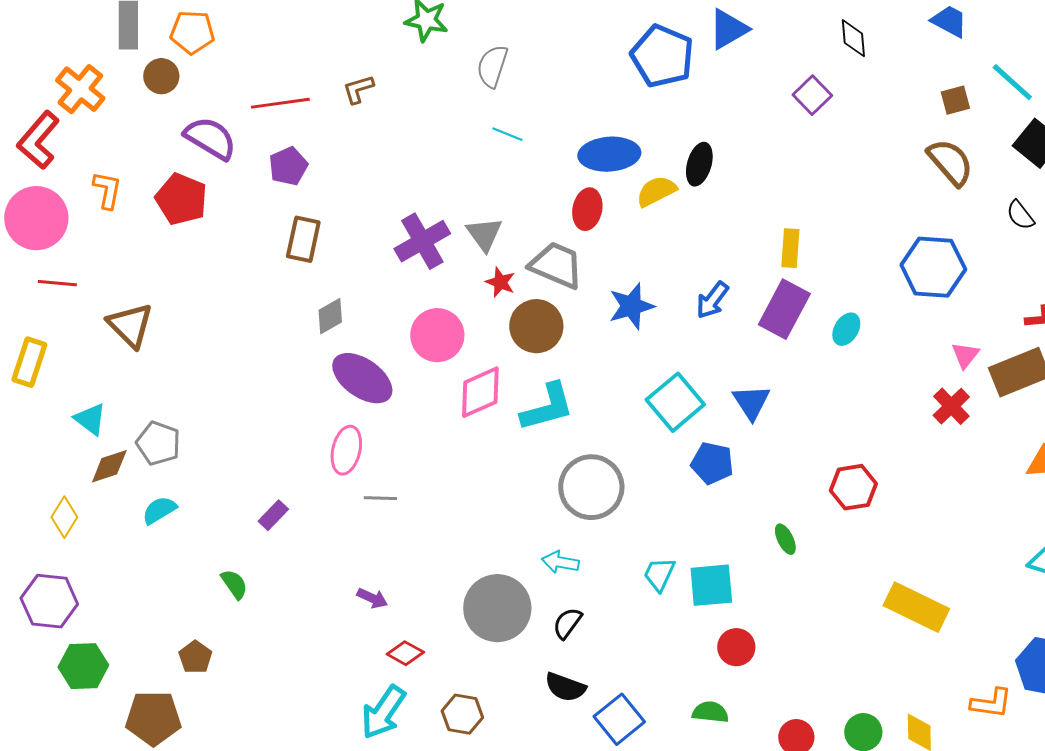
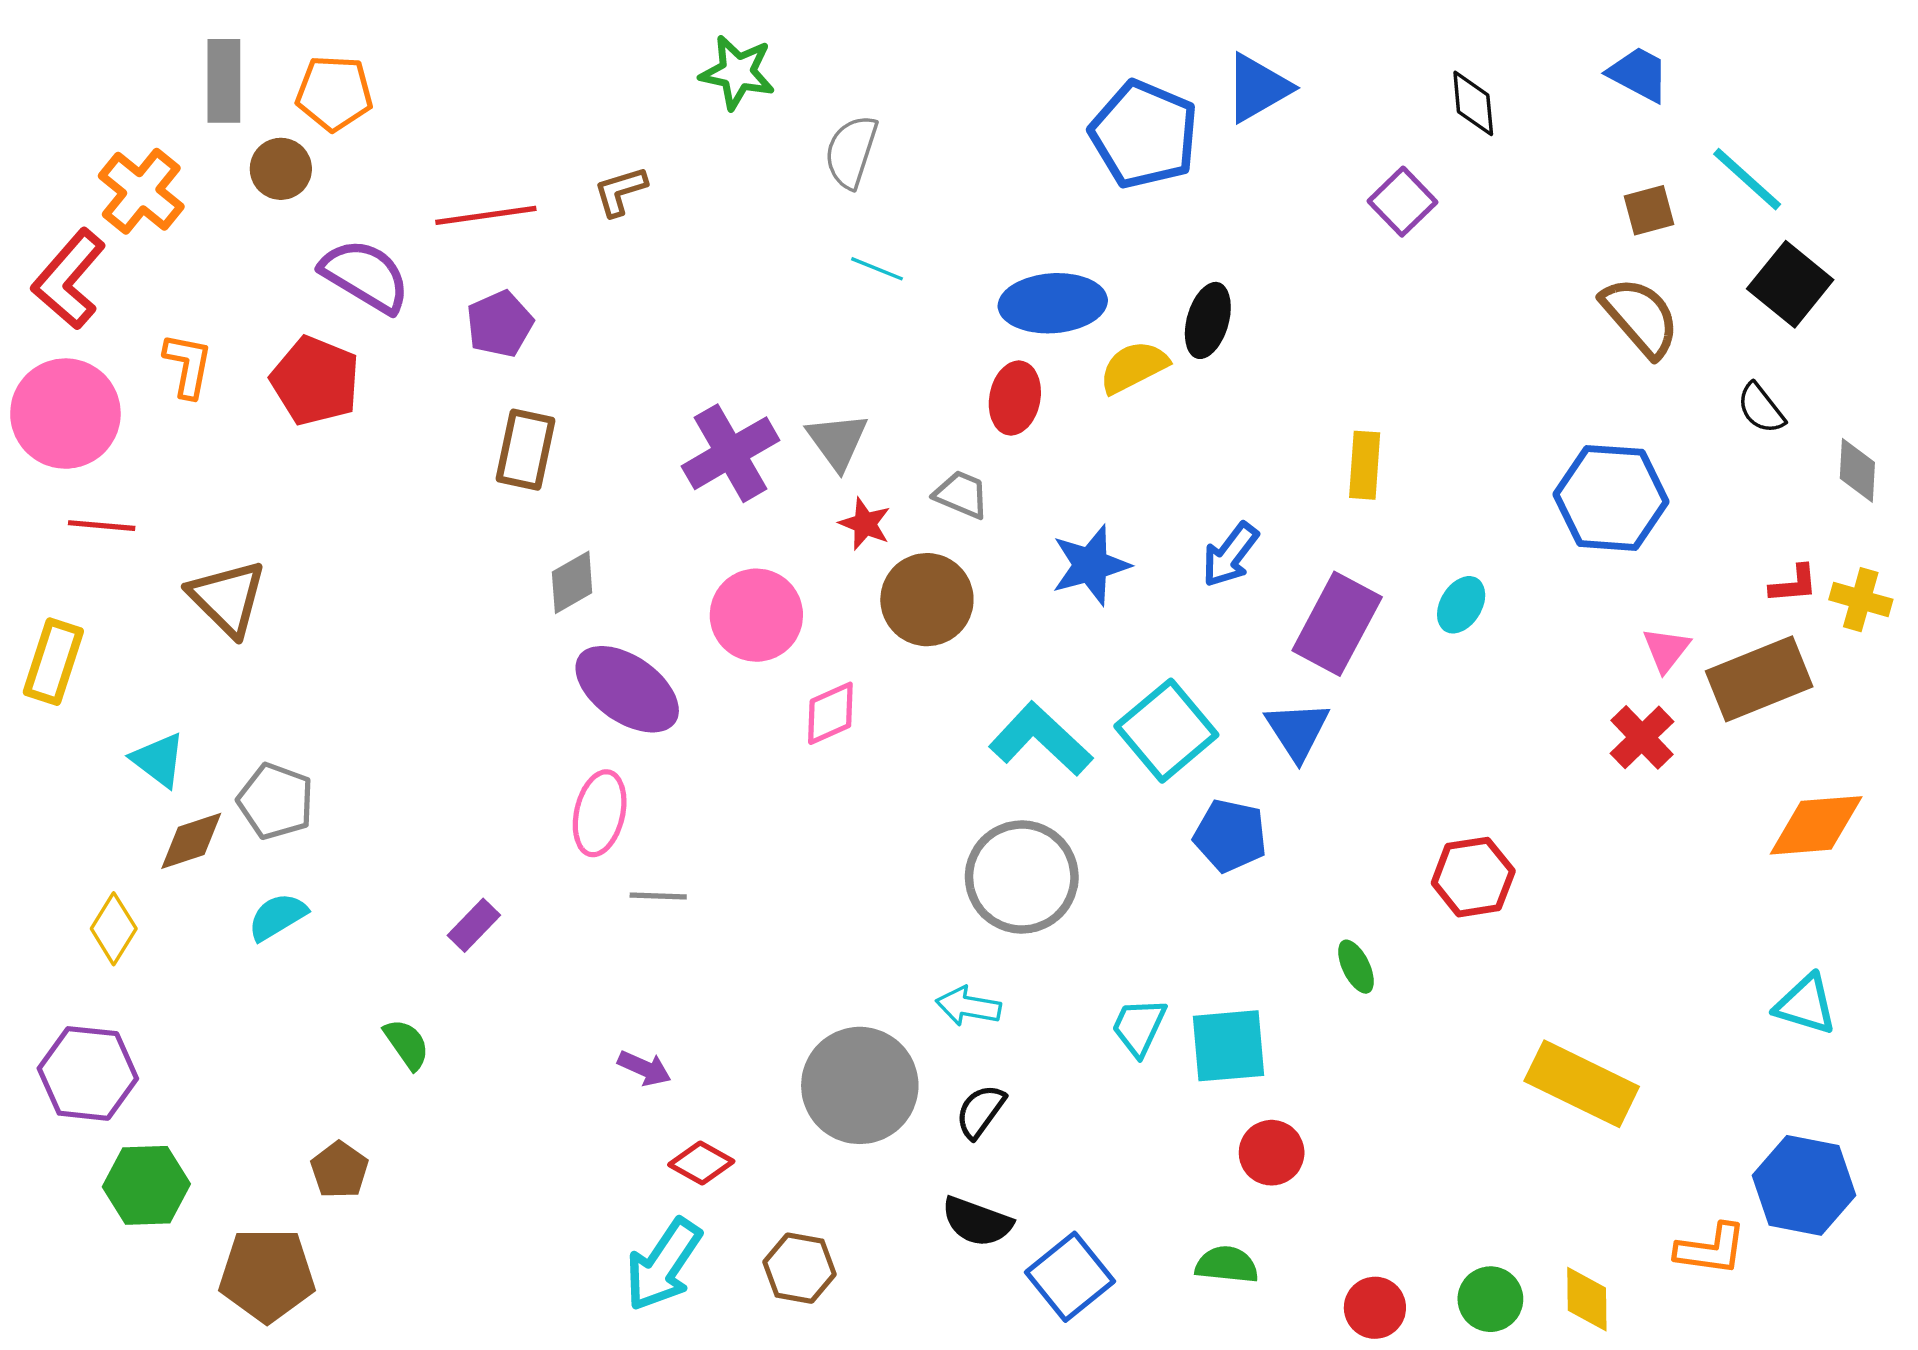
gray trapezoid: (556, 265) -> (961, 494), size x0.6
purple rectangle: (784, 309) -> (1337, 624), moved
pink diamond: (480, 392) -> (830, 713), size x0.7
cyan L-shape: (547, 407) -> (1041, 739), moved, turned -122

